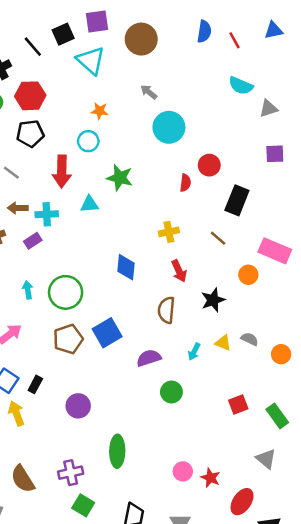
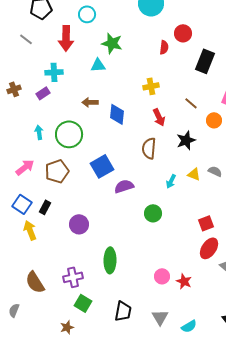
cyan triangle: (90, 204) -> (98, 65), moved
brown arrow: (18, 208) -> (90, 102), moved
brown line: (218, 238) -> (191, 103), moved
brown pentagon: (68, 339) -> (57, 171), moved
purple semicircle: (149, 358) -> (124, 186), moved
red ellipse: (242, 502) -> (209, 248), moved

